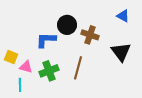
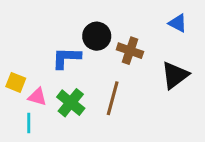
black triangle: (121, 52) -> (175, 75), turned 30
green cross: (49, 71) -> (71, 103), turned -30

